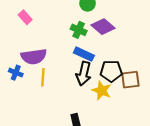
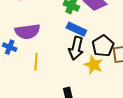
black pentagon: (111, 71) -> (103, 46), turned -30
yellow line: (43, 77) -> (36, 62), moved

